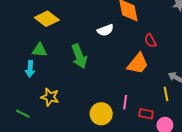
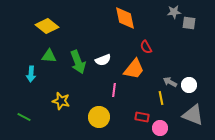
white semicircle: (105, 30) -> (103, 60), moved
green triangle: (40, 50) -> (49, 56), moved
yellow star: (50, 97) -> (61, 101), moved
pink line: (125, 102) -> (114, 90), moved

